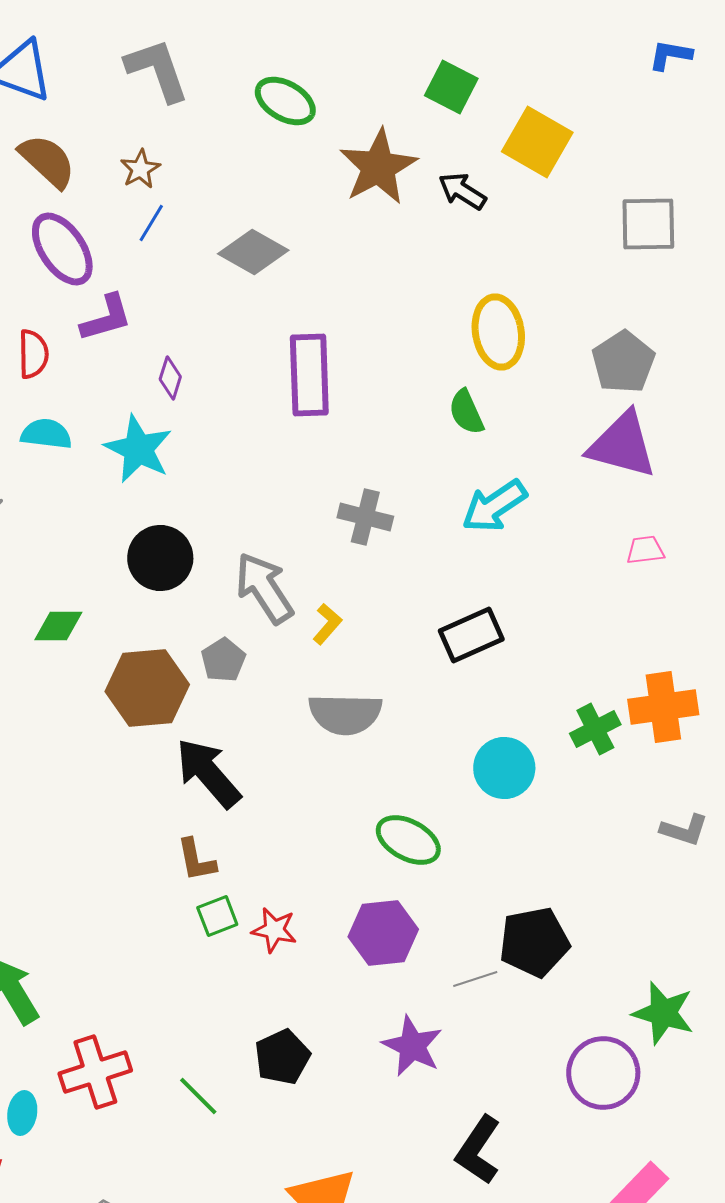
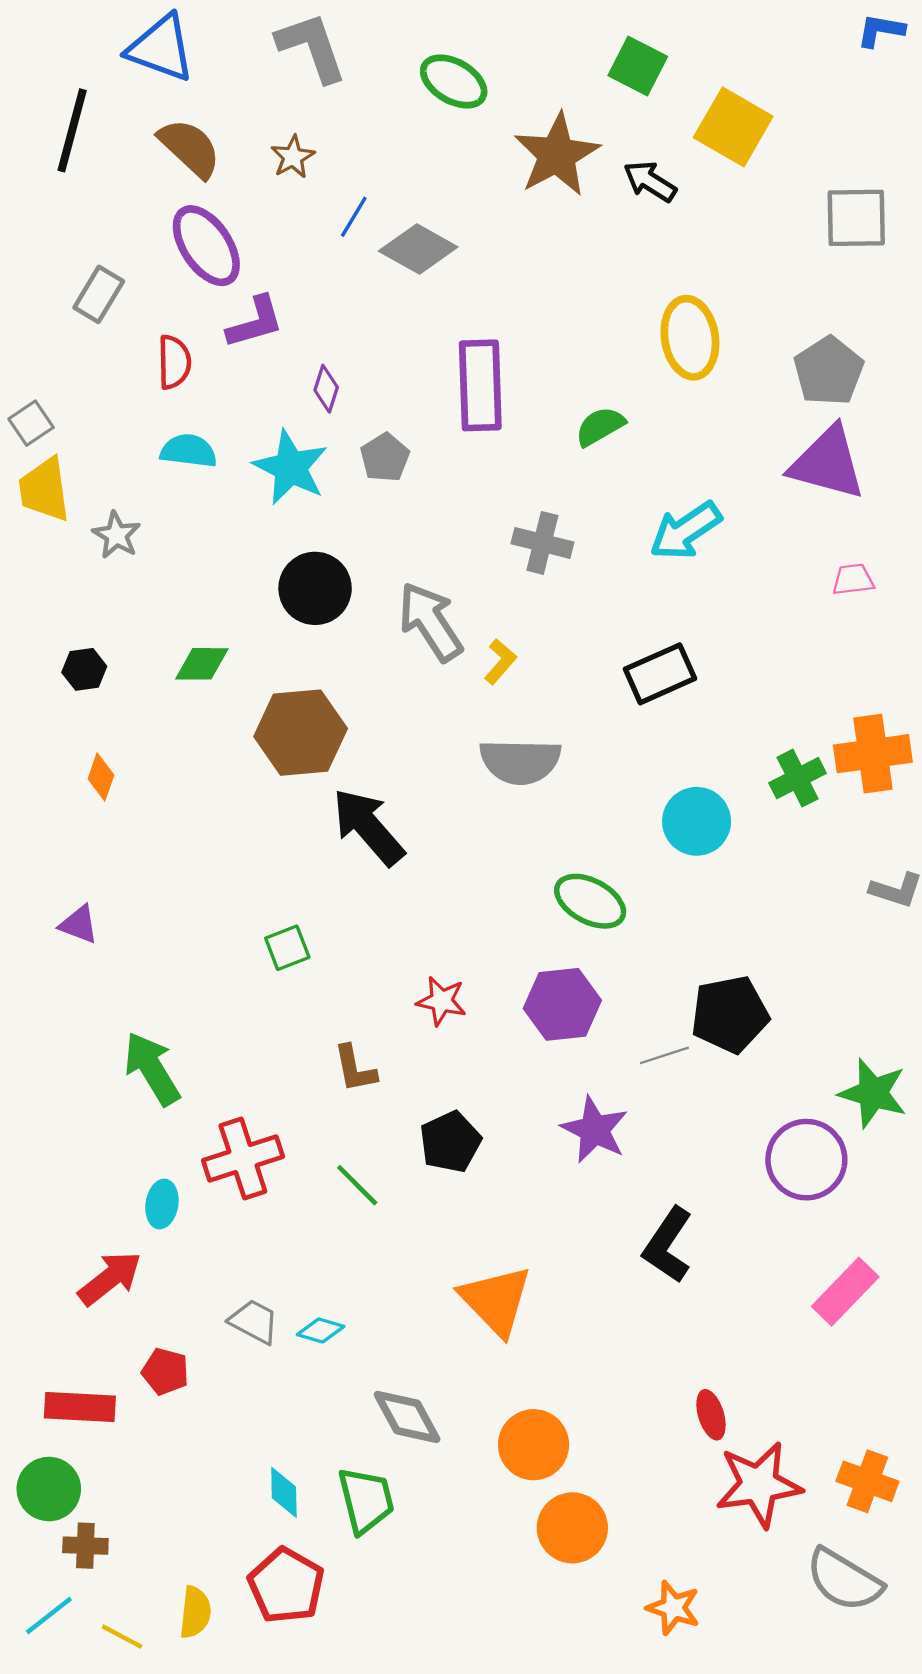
blue line: (151, 223) -> (354, 217), moved
green semicircle: (466, 412) -> (600, 426), moved, turned 84
gray pentagon: (223, 660) -> (385, 457), moved
brown L-shape: (196, 860) -> (355, 1069), moved
green square: (217, 916) -> (287, 948), moved

